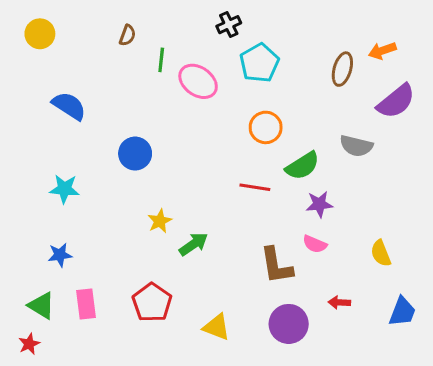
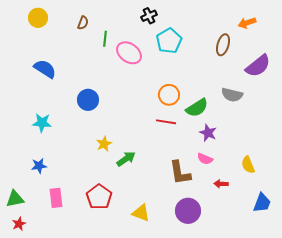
yellow circle: (40, 34) -> (38, 18), moved
orange arrow: (382, 51) -> (247, 23), moved
orange circle: (266, 127) -> (169, 95), moved
purple star: (319, 204) -> (208, 133), turned 30
red arrow: (339, 302) -> (221, 184), moved
green triangle: (41, 306) -> (15, 199), moved, turned -42

